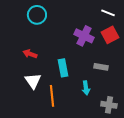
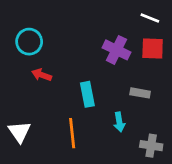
cyan circle: (37, 15) -> (29, 42), moved
red square: (110, 35) -> (153, 49), turned 30
white triangle: (33, 81) -> (19, 132), moved

